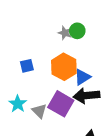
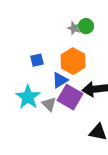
blue triangle: (82, 77) -> (60, 80), moved
cyan star: (18, 104) -> (28, 97), size x1.4

